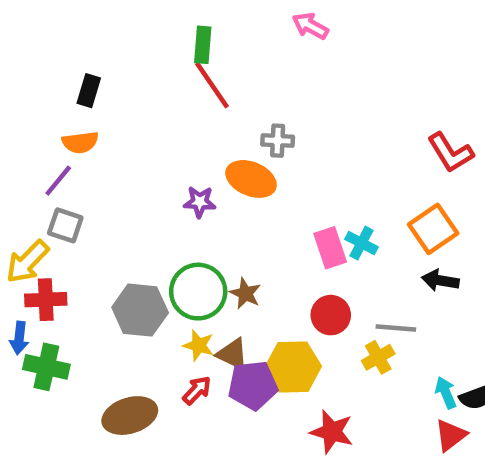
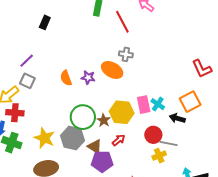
red line: (212, 85) -> (122, 22), moved
orange semicircle: (80, 142) -> (66, 78), moved, turned 70
black arrow: (440, 280) -> (177, 118), moved
gray hexagon: (140, 310) -> (73, 138), moved
red circle: (331, 315) -> (153, 135), moved
yellow star: (199, 345) -> (44, 138), moved, size x1.5
yellow hexagon: (293, 367) -> (122, 112), moved
red arrow: (197, 390) -> (119, 140), moved

